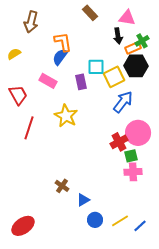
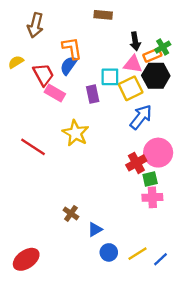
brown rectangle: (90, 13) -> (103, 15), turned -42
pink triangle: (127, 18) -> (133, 64), moved
red trapezoid: (18, 95) -> (43, 75), moved
red line: (29, 128) -> (33, 147), turned -75

